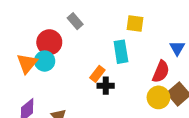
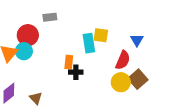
gray rectangle: (75, 21) -> (50, 17), turned -56
yellow square: (135, 23) -> (101, 35), moved
orange rectangle: (97, 74) -> (69, 62), turned -32

